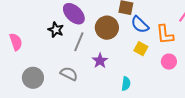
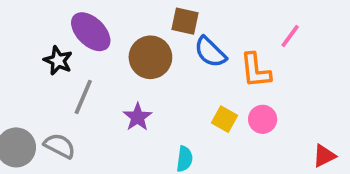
gray line: (79, 42) -> (83, 97), moved
yellow square: (141, 49) -> (225, 119), moved
gray semicircle: (69, 74) -> (60, 146), moved

